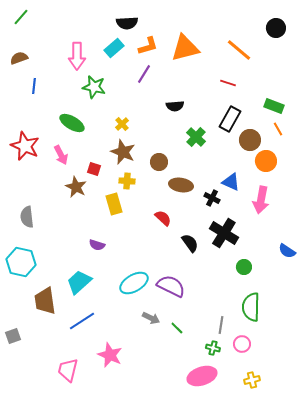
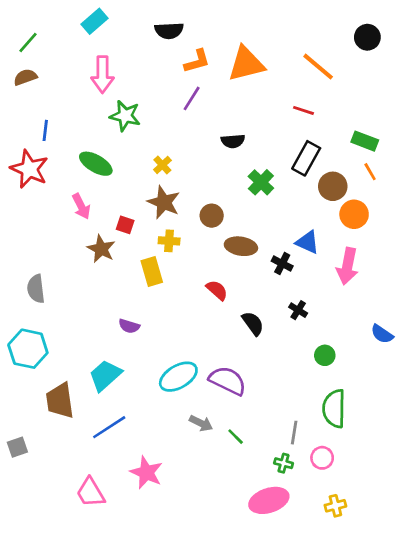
green line: (21, 17) -> (28, 43), moved
cyan rectangle: (114, 48) -> (95, 21), moved
blue line: (34, 86) -> (45, 130), moved
red star: (25, 146) -> (29, 169), moved
black cross: (224, 233) -> (298, 310), size x0.5
pink trapezoid: (68, 370) -> (91, 492), turned -45

